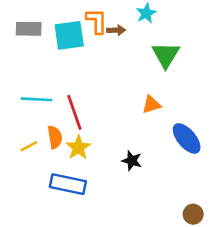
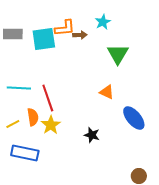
orange L-shape: (97, 21) -> (65, 28), turned 85
orange triangle: (151, 105) -> (107, 92), turned 42
blue rectangle: (68, 184) -> (25, 153), moved

